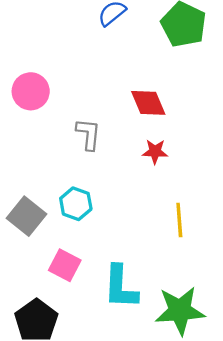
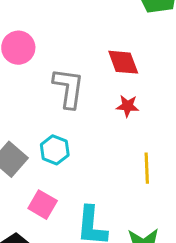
gray L-shape: (88, 134) -> (68, 88), size x1.4

